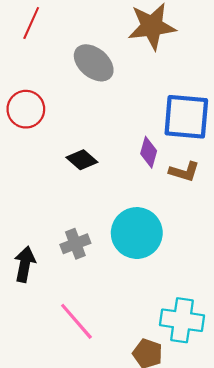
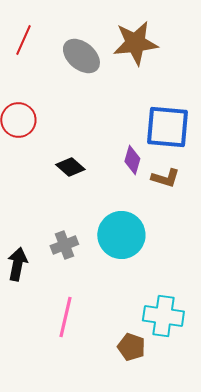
gray ellipse: (94, 63) -> (81, 56), moved
pink line: (76, 321) -> (65, 317), turned 54

